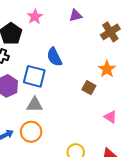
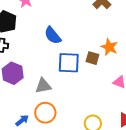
orange star: (107, 69) -> (109, 47), moved
blue square: (34, 76) -> (69, 63), moved

